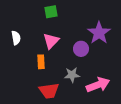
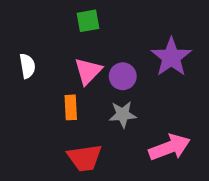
purple circle: (81, 49) -> (123, 76), moved
gray star: (72, 75) -> (123, 114), moved

